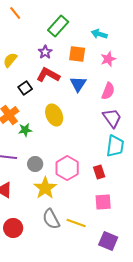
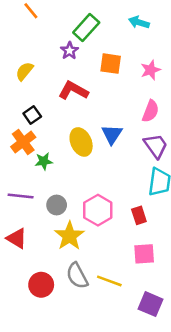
cyan arrow: (99, 34) -> (139, 22), moved
purple star: (45, 52) -> (69, 51), moved
blue triangle: (78, 84) -> (112, 134), moved
black square: (25, 88) -> (32, 115), moved
red circle: (13, 228) -> (41, 285), moved

